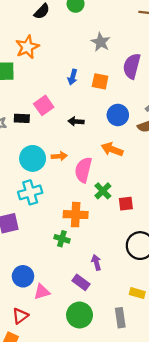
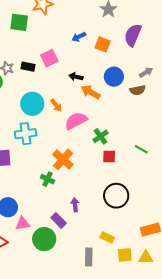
blue arrow: (73, 77) -> (79, 37), turned 40
orange arrow: (112, 149) -> (91, 92), moved
orange arrow: (59, 156) -> (56, 105), turned 48
pink semicircle: (83, 170) -> (76, 121), turned 40
green cross: (103, 191) -> (101, 136), moved
orange cross: (76, 215) -> (63, 159), turned 30
green circle: (80, 315) -> (44, 239), moved

